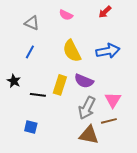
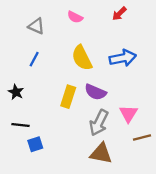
black line: (38, 95) -> (20, 125), moved
brown line: (109, 121) -> (142, 137), moved
blue square: (31, 127) -> (35, 144), turned -32

